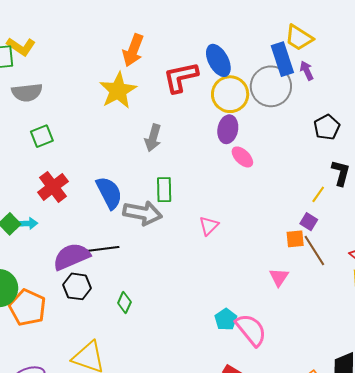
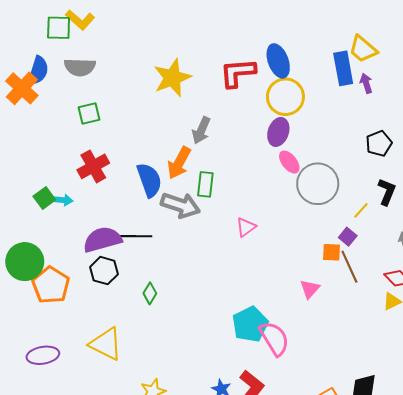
orange arrow: (133, 50) -> (179, 163), moved
gray circle: (271, 86) -> (318, 184), moved
cyan pentagon: (226, 319) -> (250, 324), size x1.6

